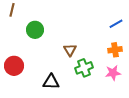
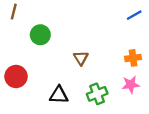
blue line: (116, 24) -> (134, 15), moved
green cross: (84, 68) -> (97, 94), moved

